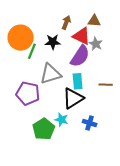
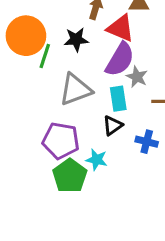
gray star: (96, 44) -> (137, 77), moved
purple pentagon: (28, 93) -> (61, 141), moved
black triangle: (73, 98) -> (113, 126), size x0.6
blue cross: (90, 123) -> (147, 142), moved

